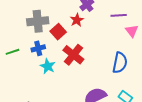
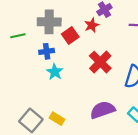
green line: (12, 52) -> (18, 36), moved
red cross: (73, 55) -> (100, 62), moved

